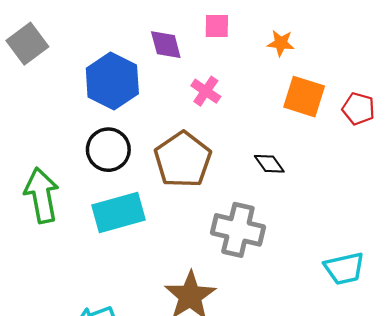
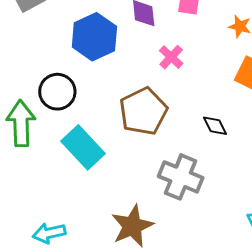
black circle: (108, 150) -> (57, 92), moved
cyan rectangle: (119, 212) -> (83, 147), turned 54

